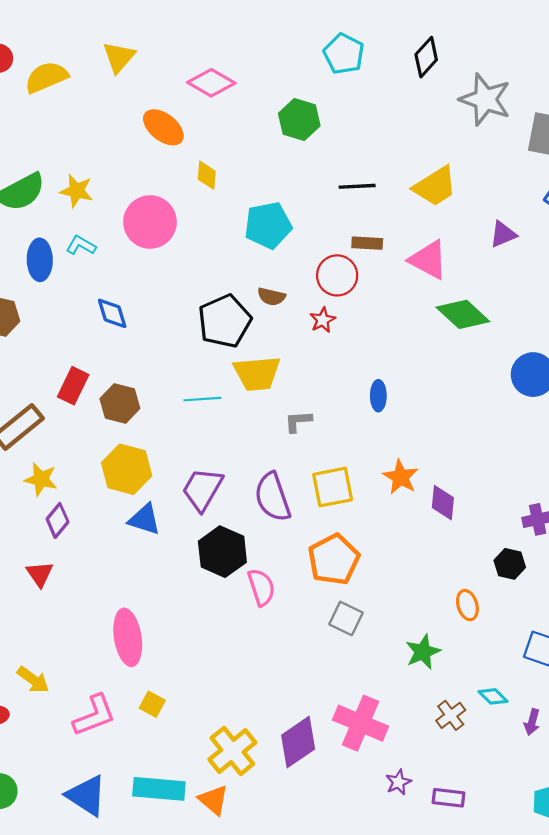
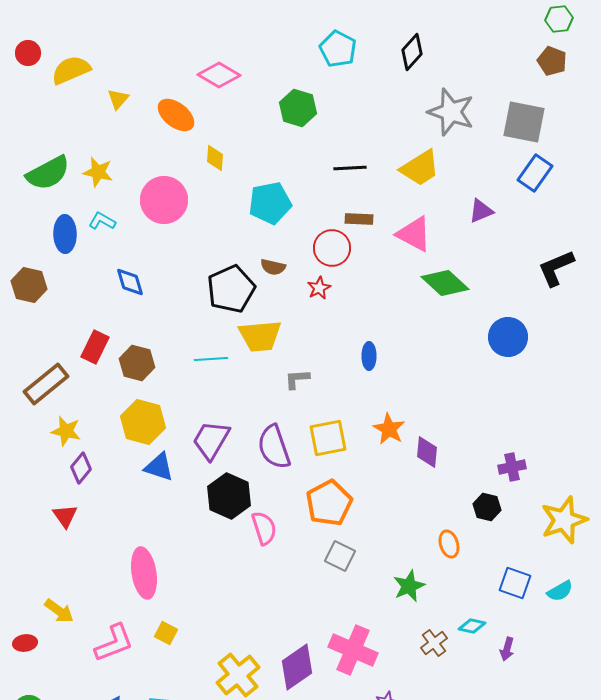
yellow triangle: (119, 57) -> (118, 99), moved, size x0.7
gray star: (485, 99) -> (451, 112), moved
cyan diamond: (493, 696) -> (472, 626), turned -32

